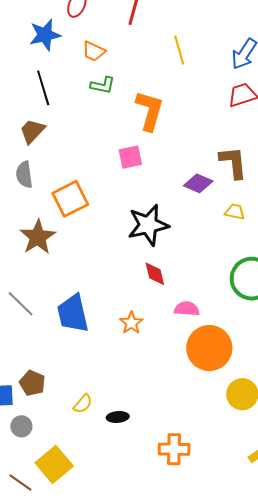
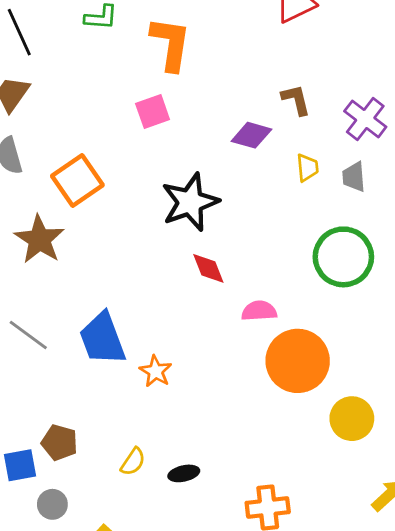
brown L-shape: (233, 162) -> (296, 100), size x0.7
yellow trapezoid: (235, 212) -> (307, 168), turned 80
orange star: (131, 323) -> (156, 371), moved

